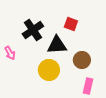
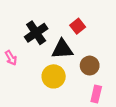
red square: (71, 24) -> (78, 26), turned 32

